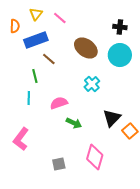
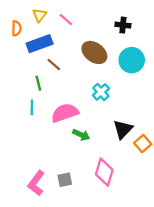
black cross: (120, 27) -> (123, 25), moved
pink semicircle: (59, 103) -> (65, 113), size x1.4
pink L-shape: (21, 139) -> (36, 183), moved

